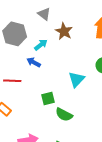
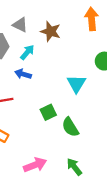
gray triangle: (44, 14) -> (20, 25), moved
green semicircle: (64, 115) -> (70, 127), turned 42

